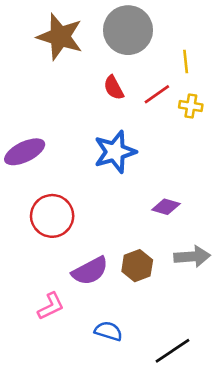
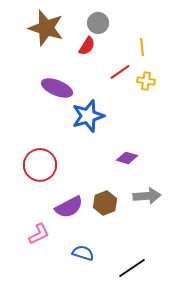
gray circle: (128, 30) -> (98, 23), size x0.6
red semicircle: (114, 88) -> (87, 46), moved, turned -120
purple ellipse: (25, 152) -> (57, 88), moved, turned 48

